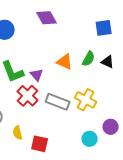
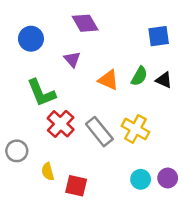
purple triangle: (37, 75) -> (72, 59), moved
gray rectangle: (58, 102) -> (99, 132), turned 30
purple circle: (111, 127) -> (168, 178), moved

